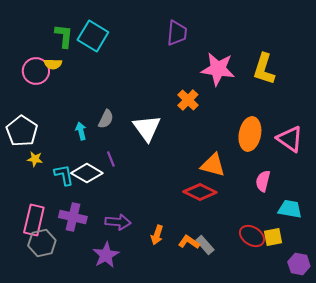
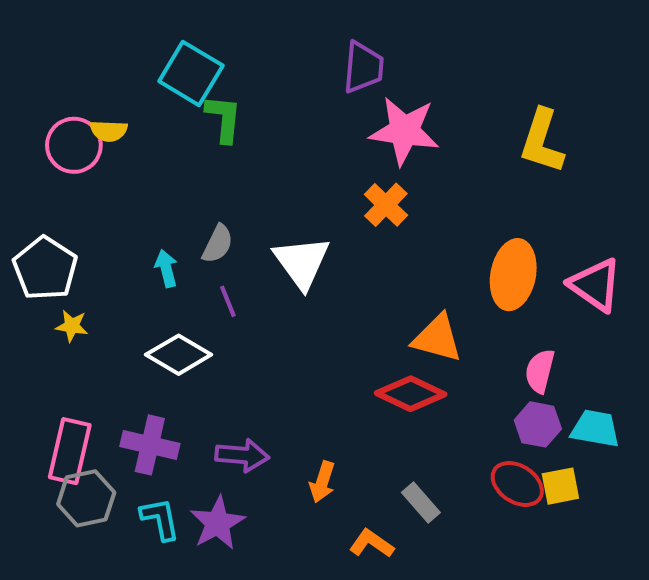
green L-shape: (64, 36) -> (224, 119), moved
pink star: (218, 69) -> (404, 131), moved
purple line: (111, 159) -> (228, 301), moved
cyan L-shape: (64, 175) -> (160, 519), moved
orange L-shape: (189, 242) -> (372, 544), moved
purple hexagon: (299, 264) -> (538, 424), moved

